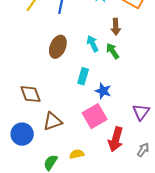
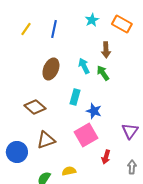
brown diamond: (31, 94) -> (35, 107), moved, turned -30
red arrow: (116, 139) -> (106, 157), size x0.6
gray arrow: (143, 150) -> (132, 167), turned -32

